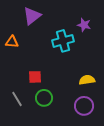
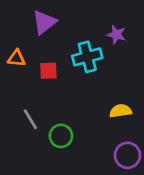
red square: (35, 77) -> (48, 71), moved
gray line: (17, 99) -> (30, 119), moved
purple circle: (84, 106) -> (127, 155), moved

